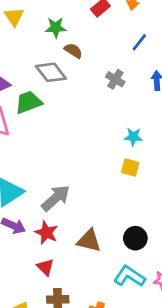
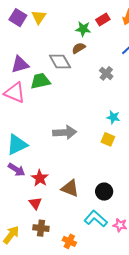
green star: (56, 28) -> (83, 29), moved
brown semicircle: (73, 51) -> (79, 48), turned -72
gray arrow: (56, 198) -> (65, 132), moved, turned 30

